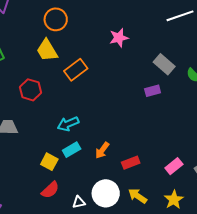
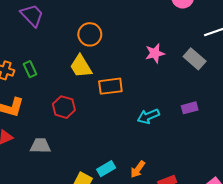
gray rectangle: (164, 64) -> (195, 59), moved
orange rectangle: (76, 70) -> (110, 86), turned 30
cyan arrow: (68, 124) -> (148, 116), moved

